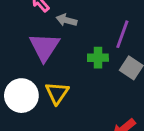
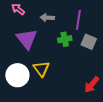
gray arrow: (67, 20) -> (47, 18), moved

